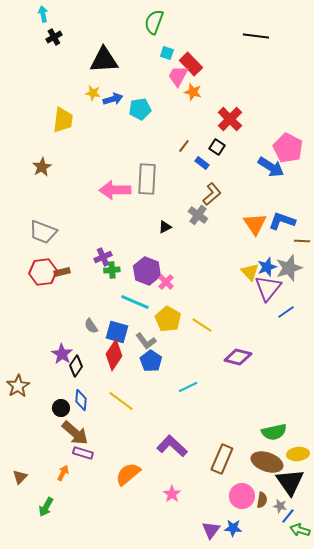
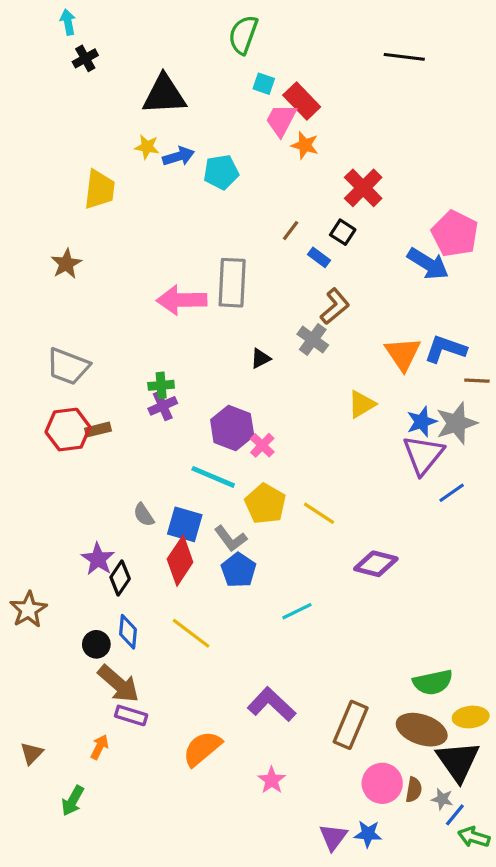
green cross: (112, 270) -> (161, 385), moved
yellow triangle: (250, 272) -> (362, 404), moved, turned 42

